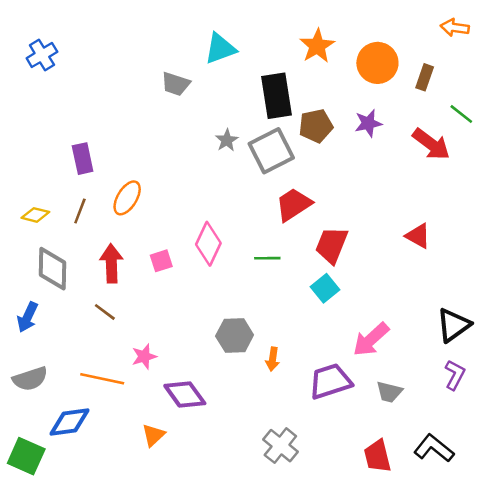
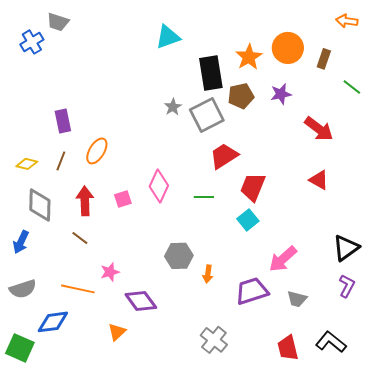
orange star: (317, 46) -> (249, 57), moved
gray trapezoid: (176, 84) -> (58, 22), moved
red arrow: (431, 144) -> (319, 129), moved

